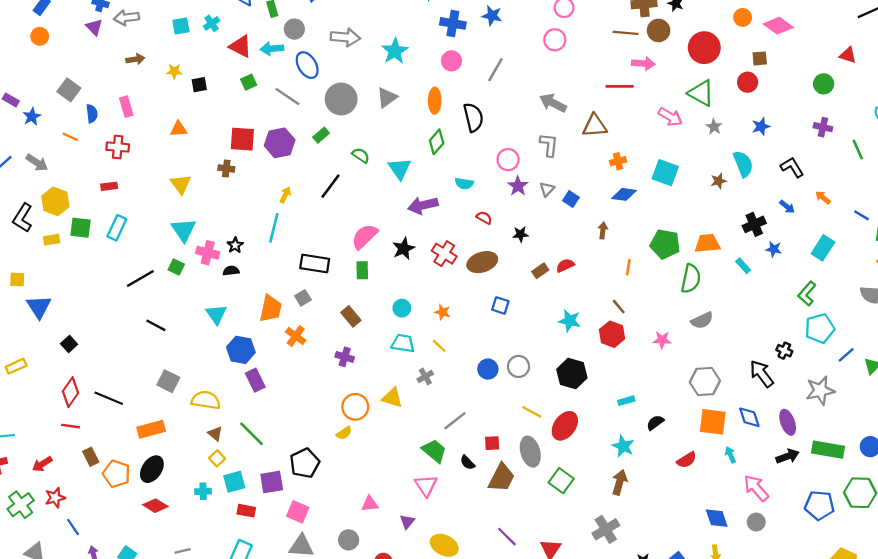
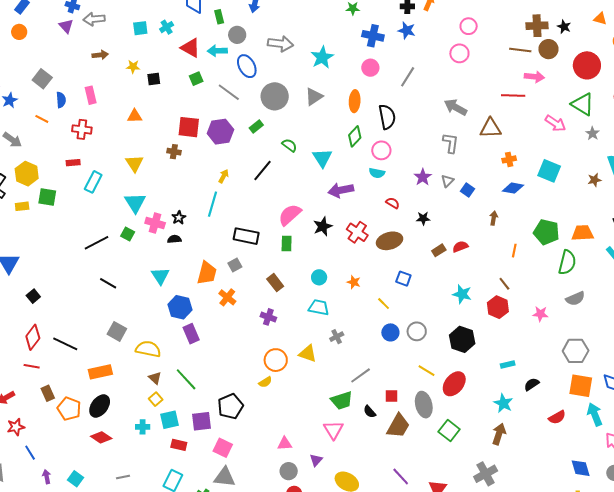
pink circle: (508, 160) -> (381, 150), moved
cyan rectangle: (117, 228) -> (93, 182), moved
yellow line: (439, 346) -> (384, 304), moved
green trapezoid: (434, 451) -> (342, 401), turned 120
cyan arrow: (730, 455) -> (595, 414), size x1.6
gray circle: (349, 540) -> (289, 471), moved

